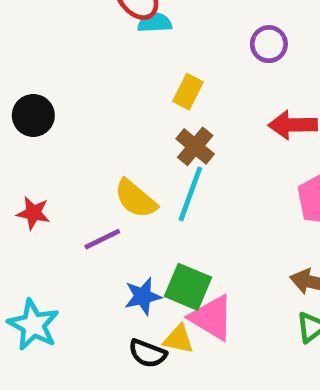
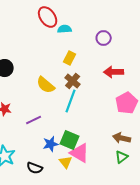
cyan semicircle: (155, 23) -> (65, 29), moved
yellow semicircle: (136, 199) -> (46, 85), moved
yellow triangle: (178, 339) -> (66, 162), turned 40
black semicircle: (148, 353) -> (35, 168), moved

